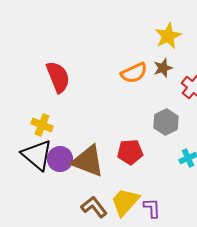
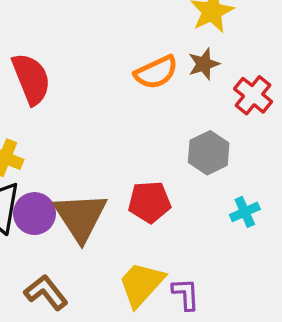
brown triangle: (88, 161) -> (81, 217), turned 36
brown L-shape: (94, 207) -> (46, 292), moved

